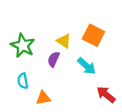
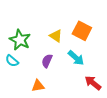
purple semicircle: (54, 59) -> (47, 61), moved
cyan semicircle: (23, 81) -> (12, 61), moved, turned -40

